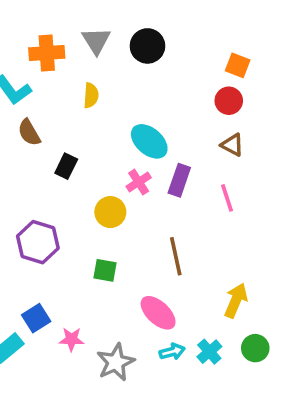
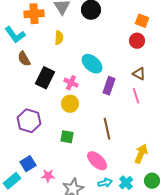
brown triangle: (232, 145) -> (139, 74), moved
black rectangle: (66, 166) -> (45, 78), size x1.5
pink cross: (139, 182) -> (71, 83), moved, turned -32

